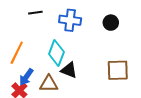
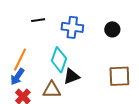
black triangle: (69, 70) -> (71, 76), turned -42
blue arrow: (26, 77) -> (17, 77), moved

